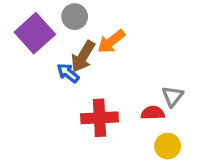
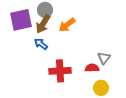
purple square: (35, 33) -> (21, 20), turned 30
brown arrow: (83, 56) -> (43, 24), moved

